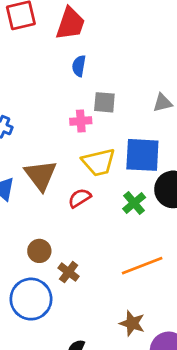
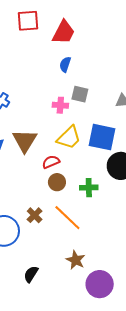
yellow trapezoid: (99, 162) -> (69, 138), turned -40
green cross: (134, 203) -> (89, 188), moved, turned 30
brown circle: (39, 251) -> (57, 182), moved
orange line: (142, 266) -> (67, 218), moved, turned 56

